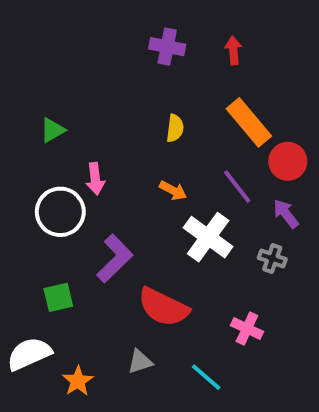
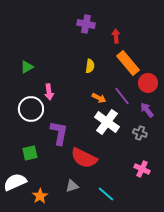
red arrow: (233, 50) -> (116, 36), moved
orange arrow: (173, 190) -> (99, 98), moved
purple L-shape: (115, 259) -> (59, 133), turned -35
pink cross: (247, 329) -> (142, 169), moved

